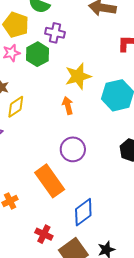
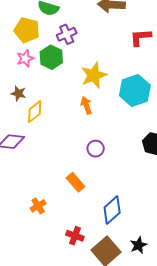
purple cross: (55, 33) -> (67, 34), turned -30
purple circle: (73, 149) -> (96, 149), size x0.7
orange rectangle: (50, 181) -> (75, 182), size x0.6

